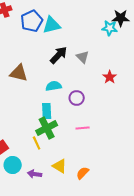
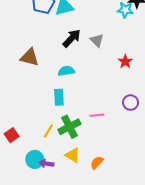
purple circle: (77, 98) -> (131, 103), moved
green cross: (47, 128) -> (69, 127), moved
yellow line: (37, 143) -> (48, 131), turned 56
cyan circle: (13, 165) -> (35, 159), moved

